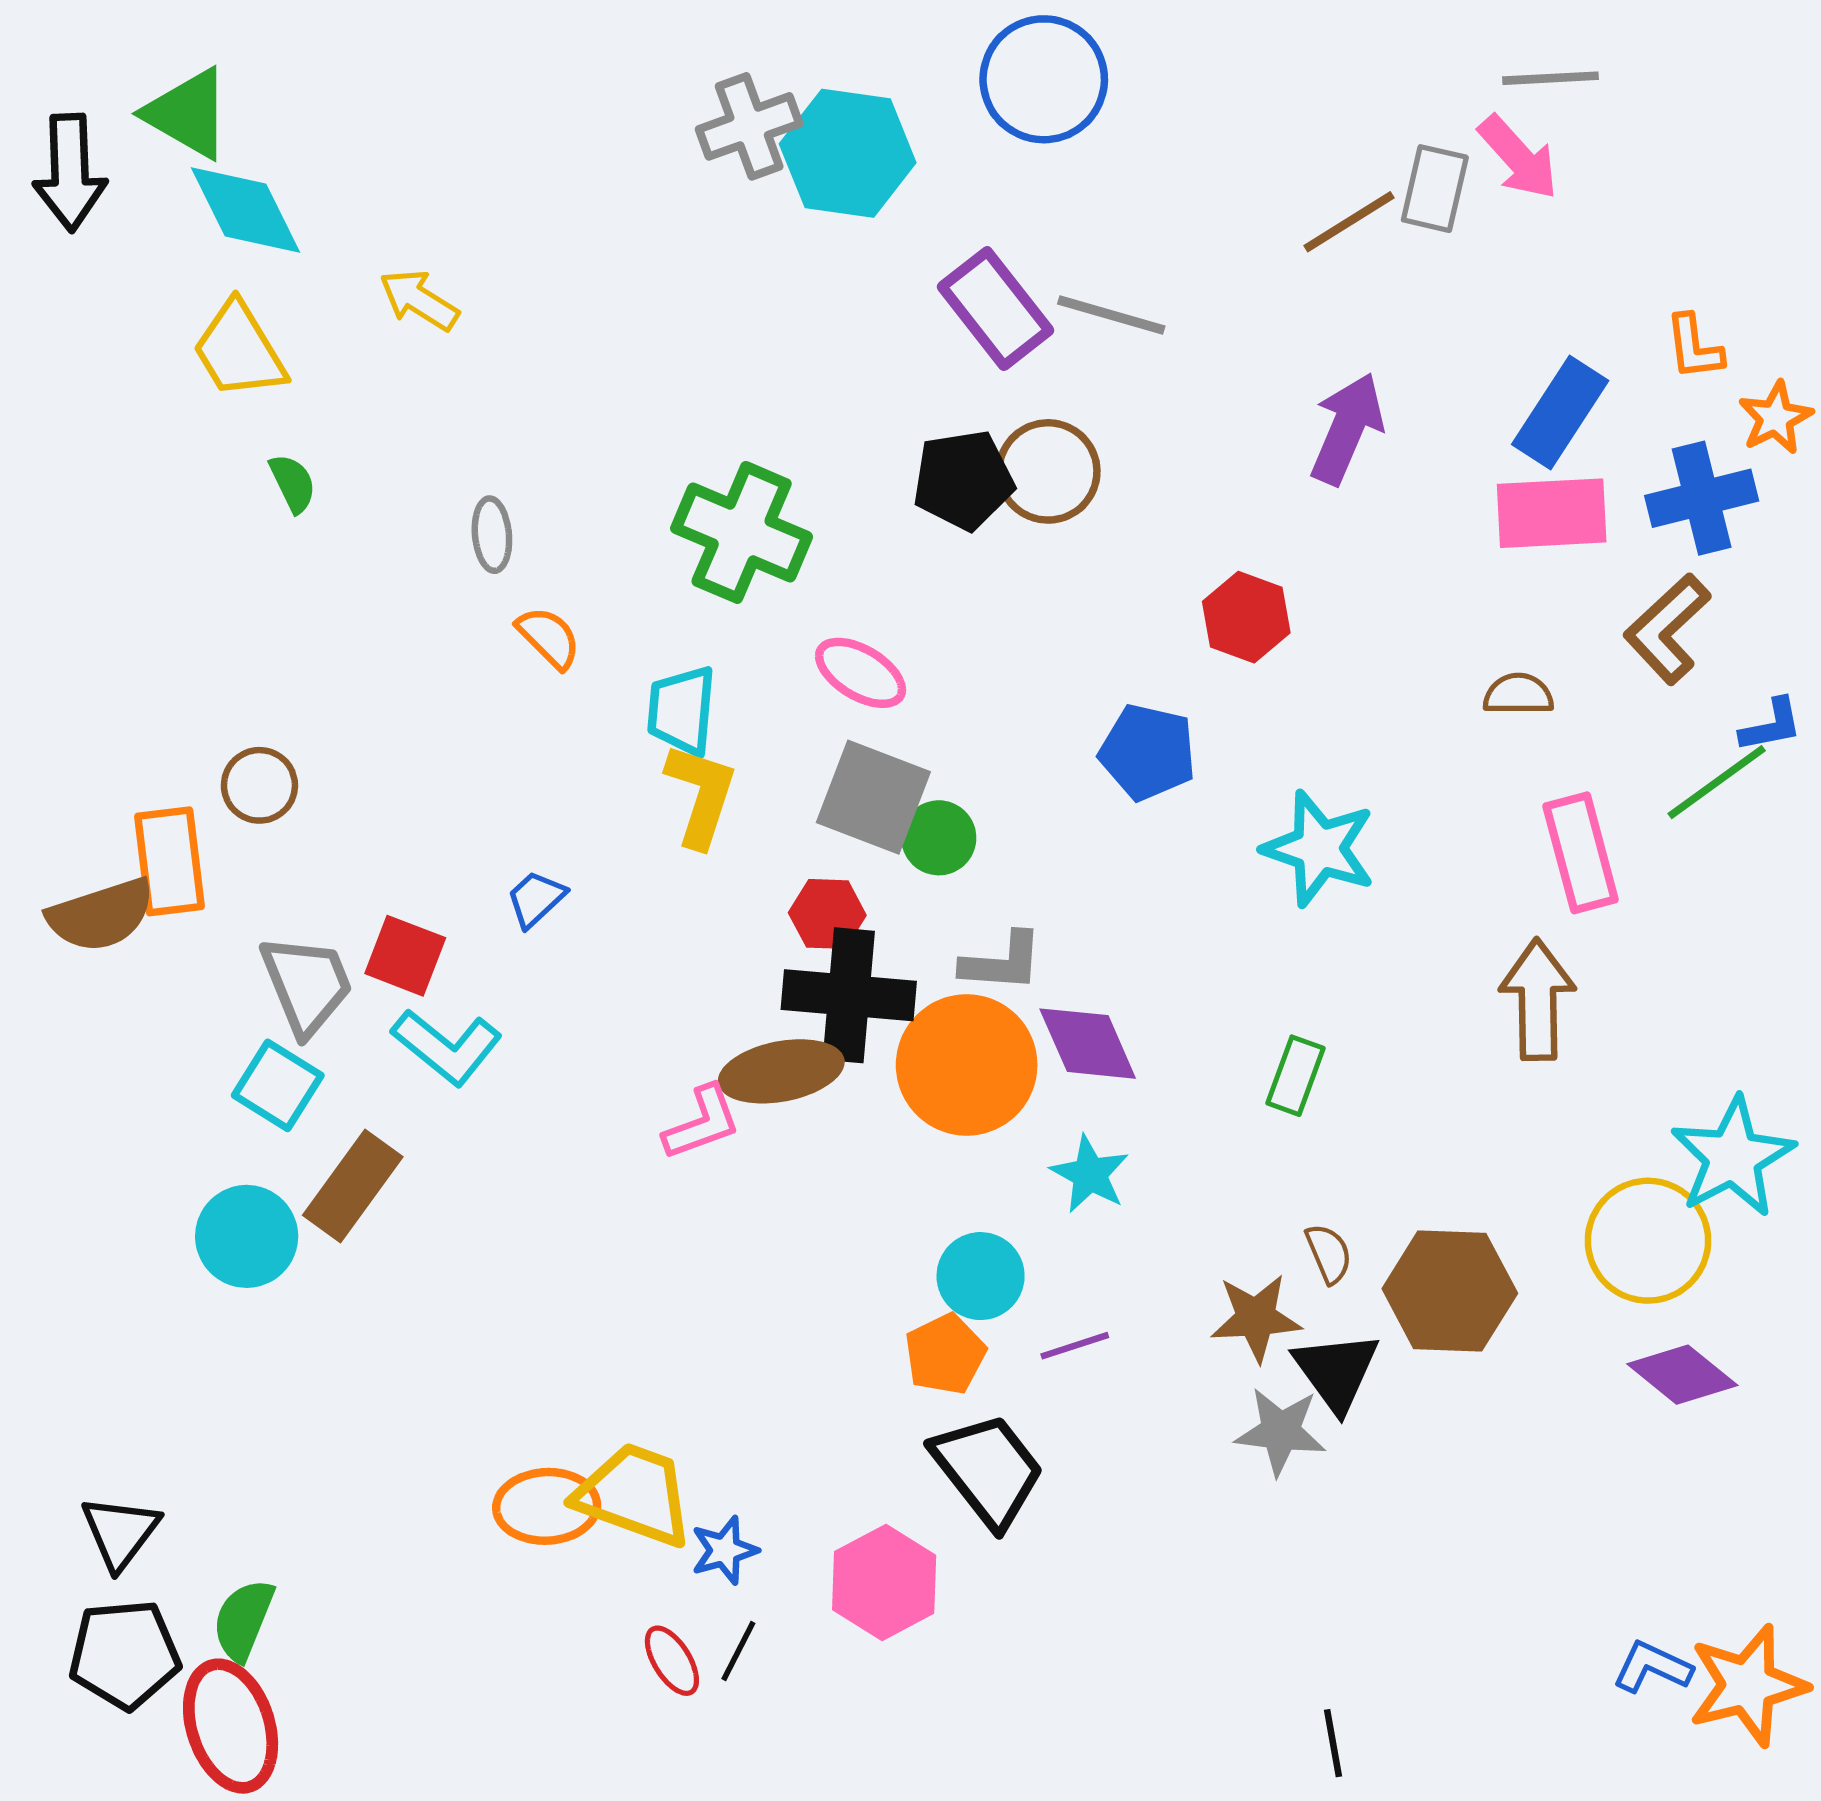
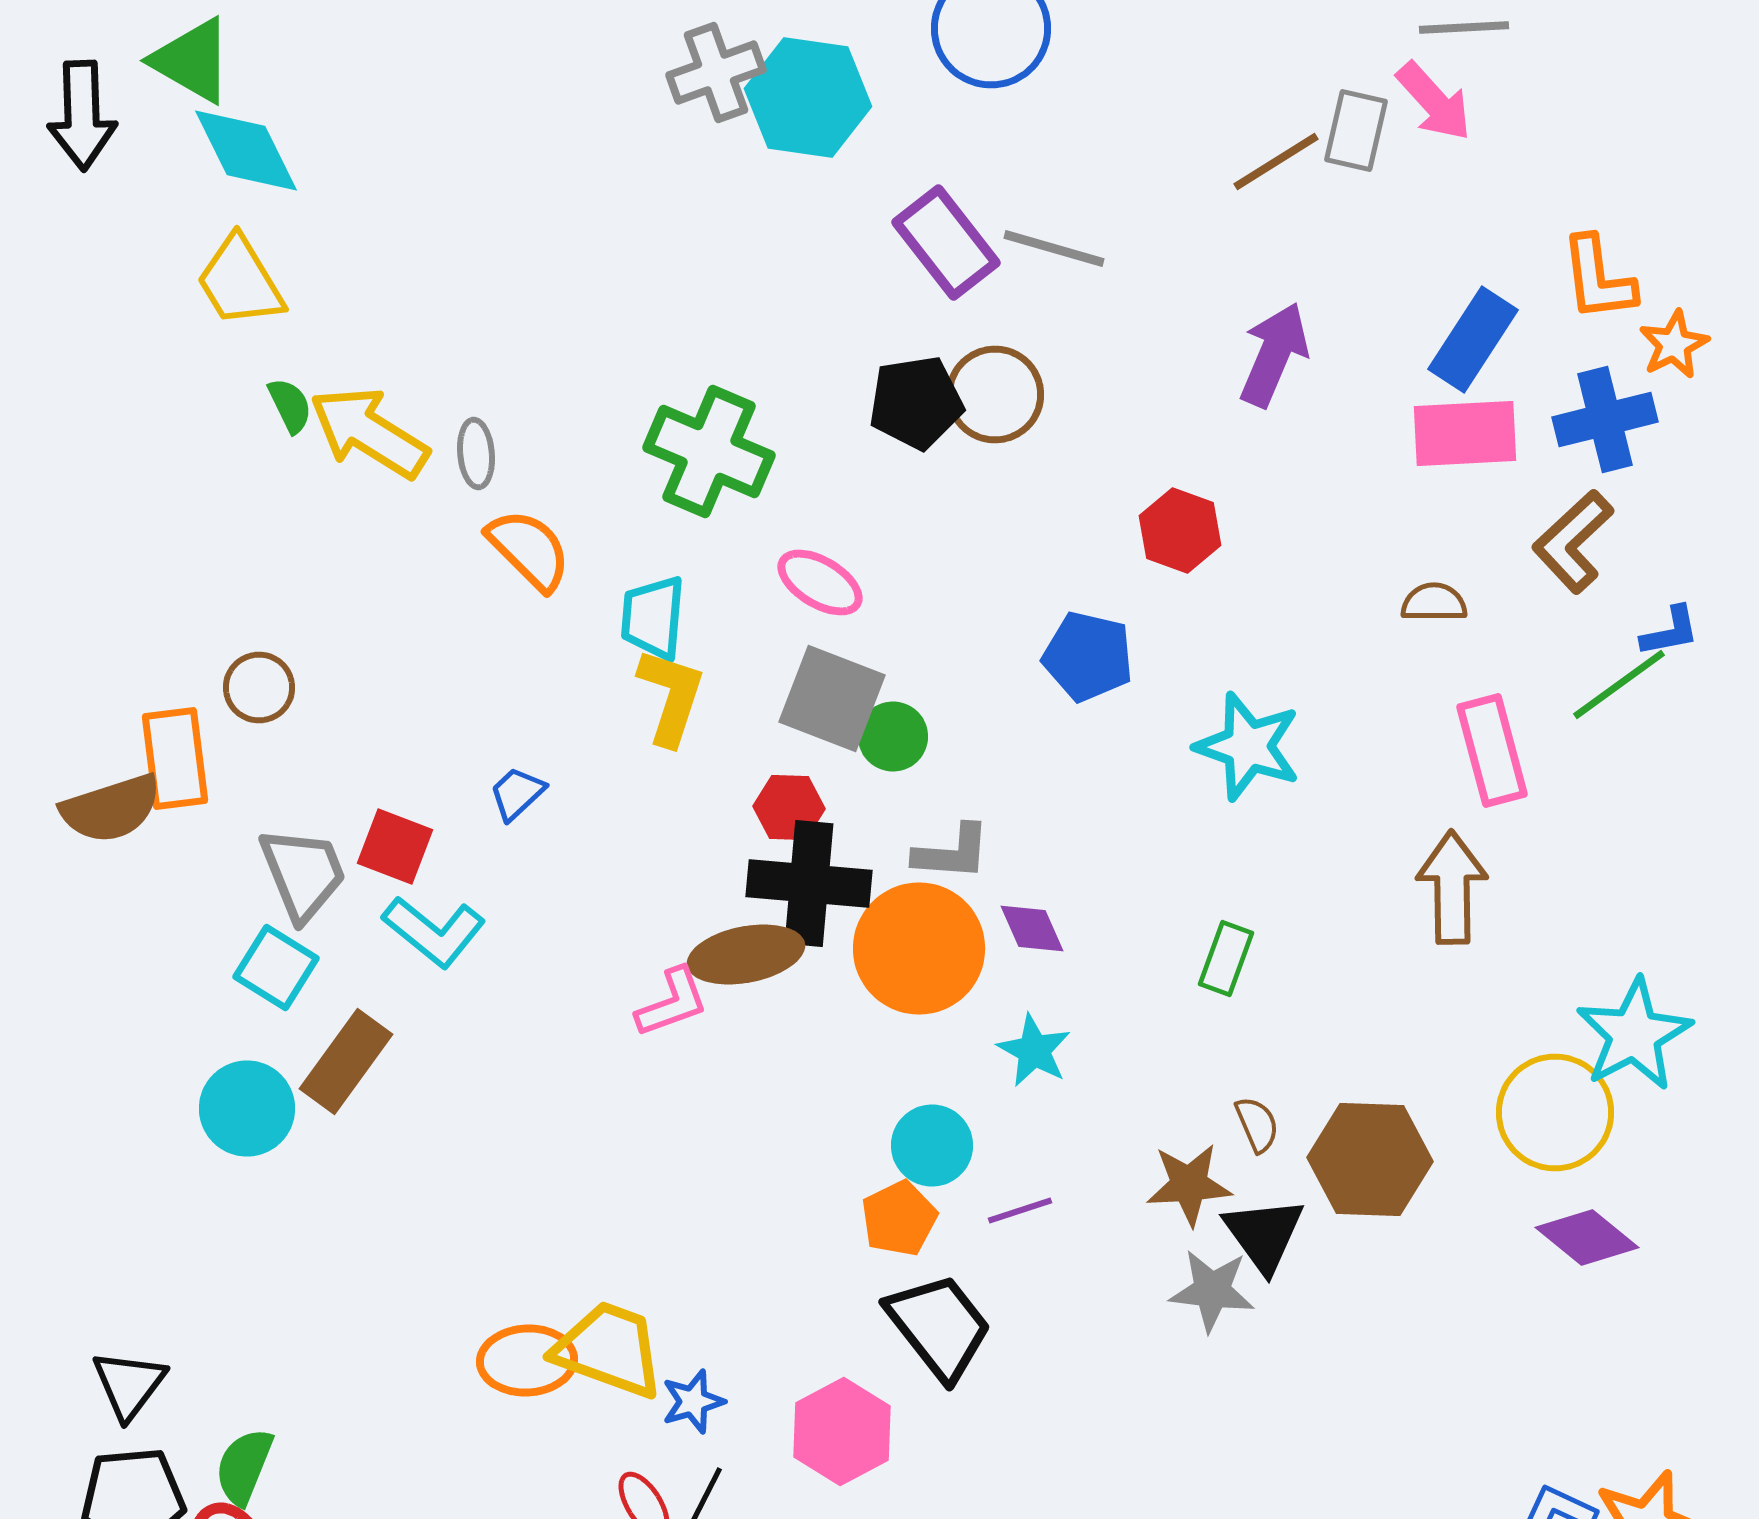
yellow arrow: (419, 300) -> (369, 432), moved, size x1.6
orange L-shape: (1694, 347) -> (1598, 278), size x1.4
orange semicircle: (549, 637) -> (529, 550), size x1.4
purple diamond: (1088, 1044) -> (1032, 928), size x0.7

